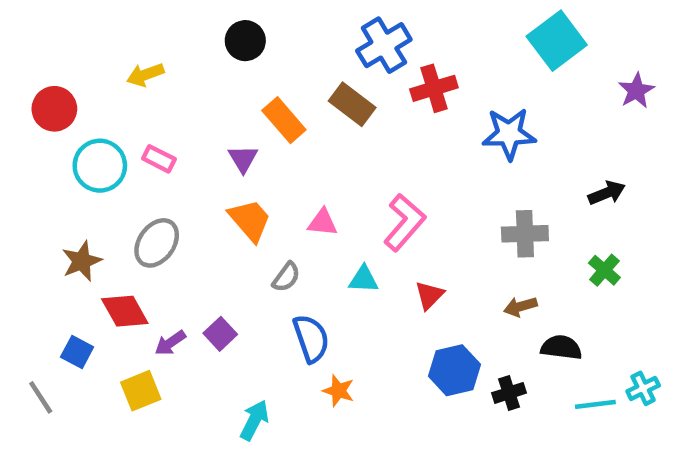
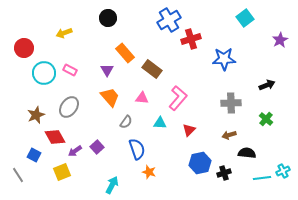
cyan square: (557, 41) -> (245, 18), size x0.7
brown rectangle: (352, 104) -> (152, 69), moved

